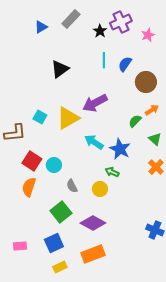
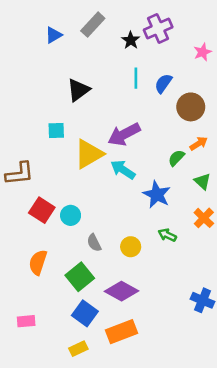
pink star: (148, 35) -> (203, 52), moved
cyan square: (40, 117) -> (56, 130), moved, turned -32
cyan arrow: (94, 142) -> (123, 170), moved
green arrow: (112, 172) -> (167, 235), moved
orange semicircle: (29, 187) -> (38, 262), moved
blue square: (54, 243) -> (85, 313), moved, turned -30

